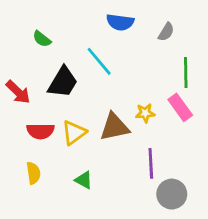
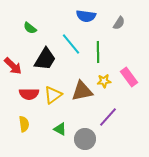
green line: (186, 72) -> (98, 52), moved
purple line: (151, 163) -> (108, 117), turned 45
gray circle: (172, 194) -> (85, 139), moved

